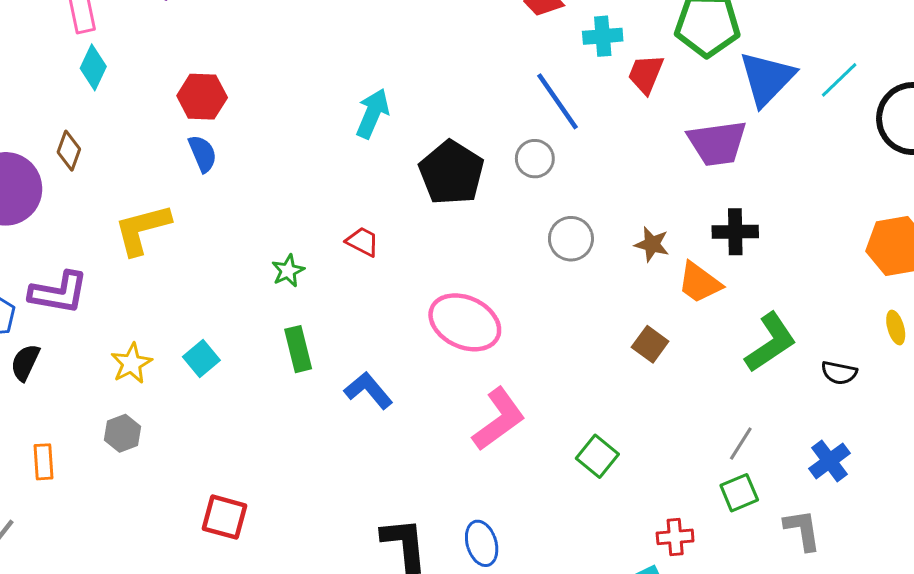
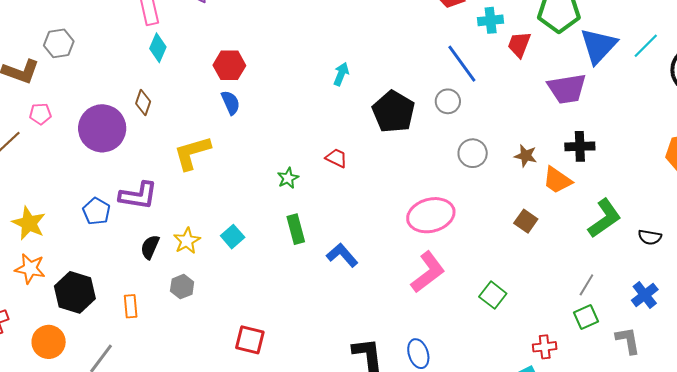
cyan arrow: (373, 113) -> (341, 74), size x0.7
pink ellipse: (465, 322) -> (431, 215), moved, turned -39
black semicircle: (25, 362) -> (150, 247), moved

